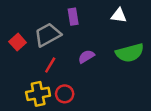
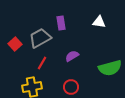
green semicircle: (130, 53) -> (110, 68), moved
red circle: (65, 94) -> (71, 87), moved

